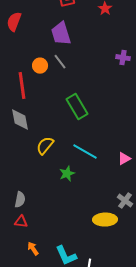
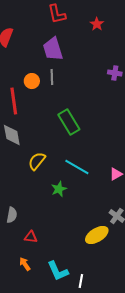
gray line: (60, 62) -> (52, 77), turned 35
yellow ellipse: (105, 220) -> (97, 235), turned -30
red triangle: (21, 222) -> (31, 237), moved

